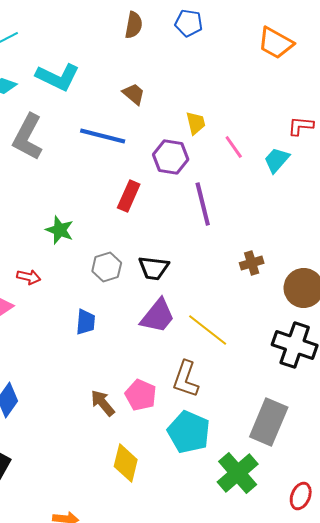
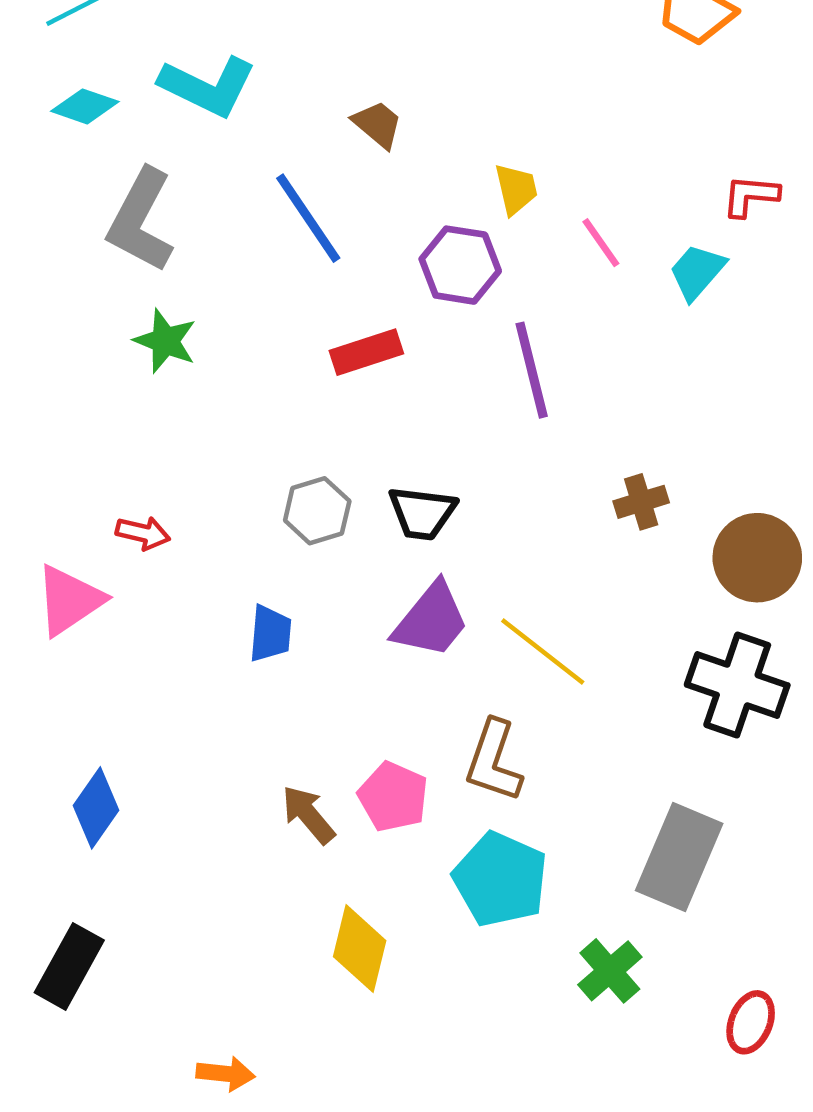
blue line: (103, 136) -> (308, 218), turned 42
red rectangle: (129, 196) -> (366, 352), turned 48
green star: (60, 230) -> (165, 341), moved
green cross: (238, 473) -> (610, 971), size x0.7

